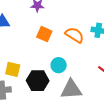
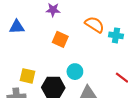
orange semicircle: (74, 35) -> (94, 25), moved

